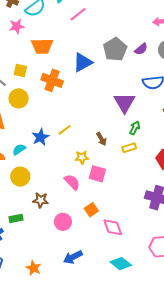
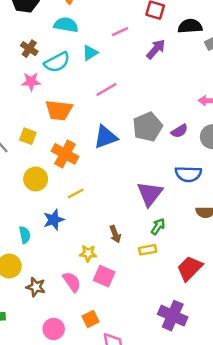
pink line: (78, 14) -> (106, 90), moved
yellow circle: (19, 98) -> (36, 179), moved
yellow line: (65, 130) -> (76, 193), moved
blue star: (40, 137) -> (54, 220), moved
cyan semicircle: (19, 149) -> (25, 235), moved, turned 104
brown star: (41, 200) -> (36, 287), moved

